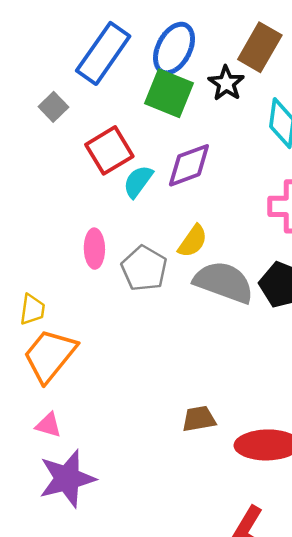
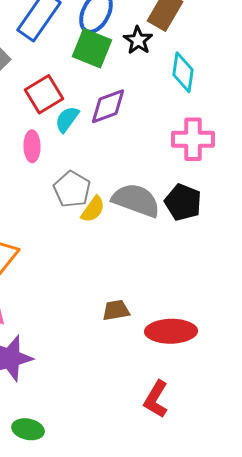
yellow semicircle: (193, 241) -> (93, 209), moved
pink ellipse: (94, 249) -> (32, 146), moved

